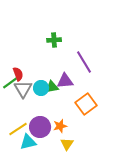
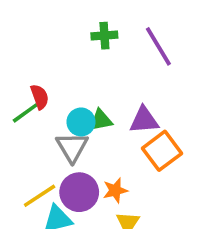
purple line: (84, 62) -> (158, 46), moved
purple triangle: (65, 81) -> (144, 120), moved
gray triangle: (23, 89) -> (72, 147), moved

